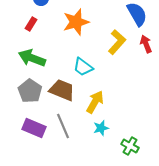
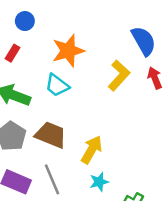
cyan trapezoid: (83, 67) -> (57, 85), moved

